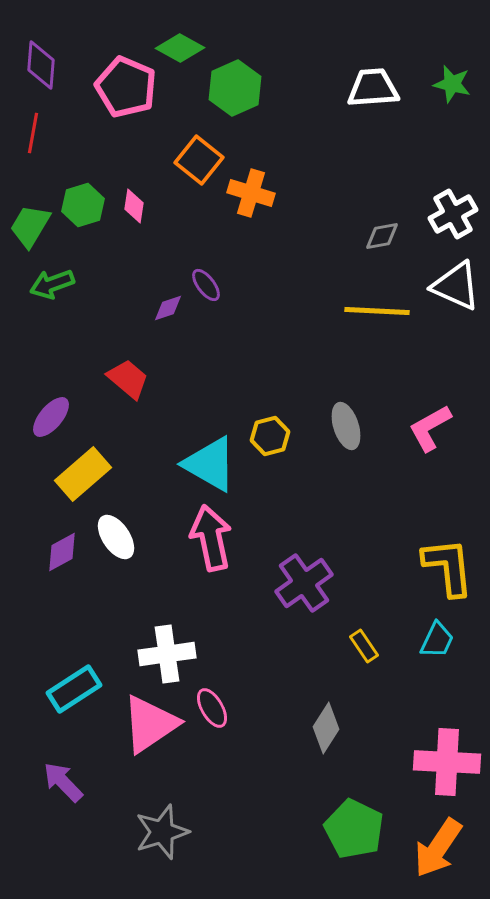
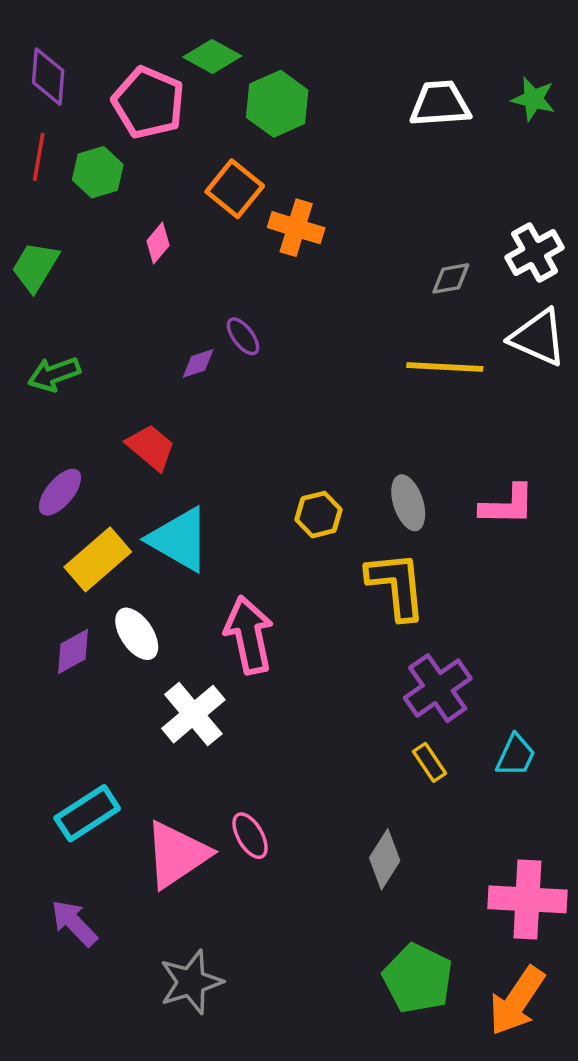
green hexagon: (83, 205) -> (98, 172), moved
pink diamond: (134, 206) -> (158, 243), turned 32
green arrow: (52, 284) -> (54, 374), moved
pink L-shape: (430, 428) -> (507, 505), turned -150
cyan triangle: (210, 464) -> (179, 539), moved
yellow L-shape: (448, 567) -> (396, 585), moved
purple cross: (304, 583) -> (438, 688), moved
white cross: (167, 654) -> (193, 714), moved, turned -32

